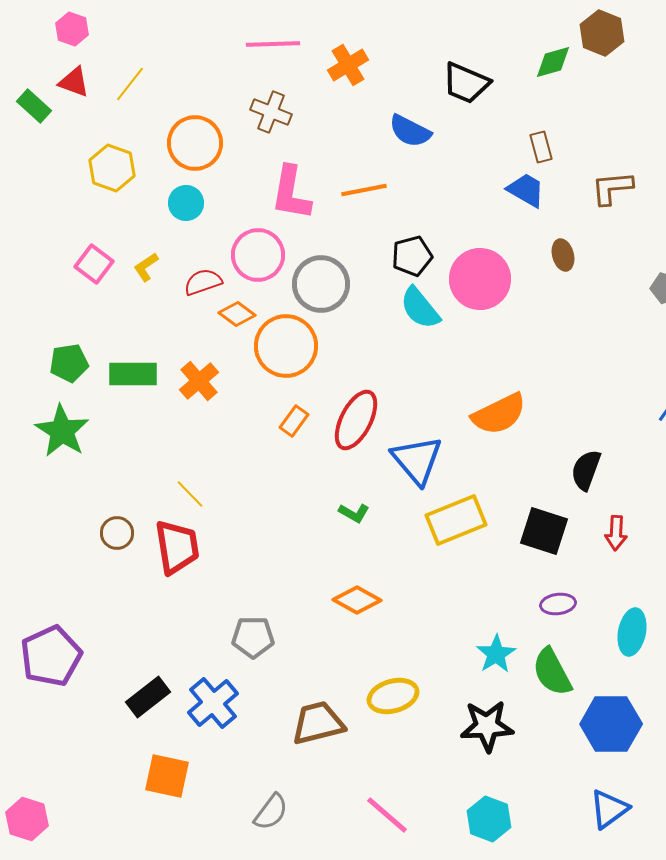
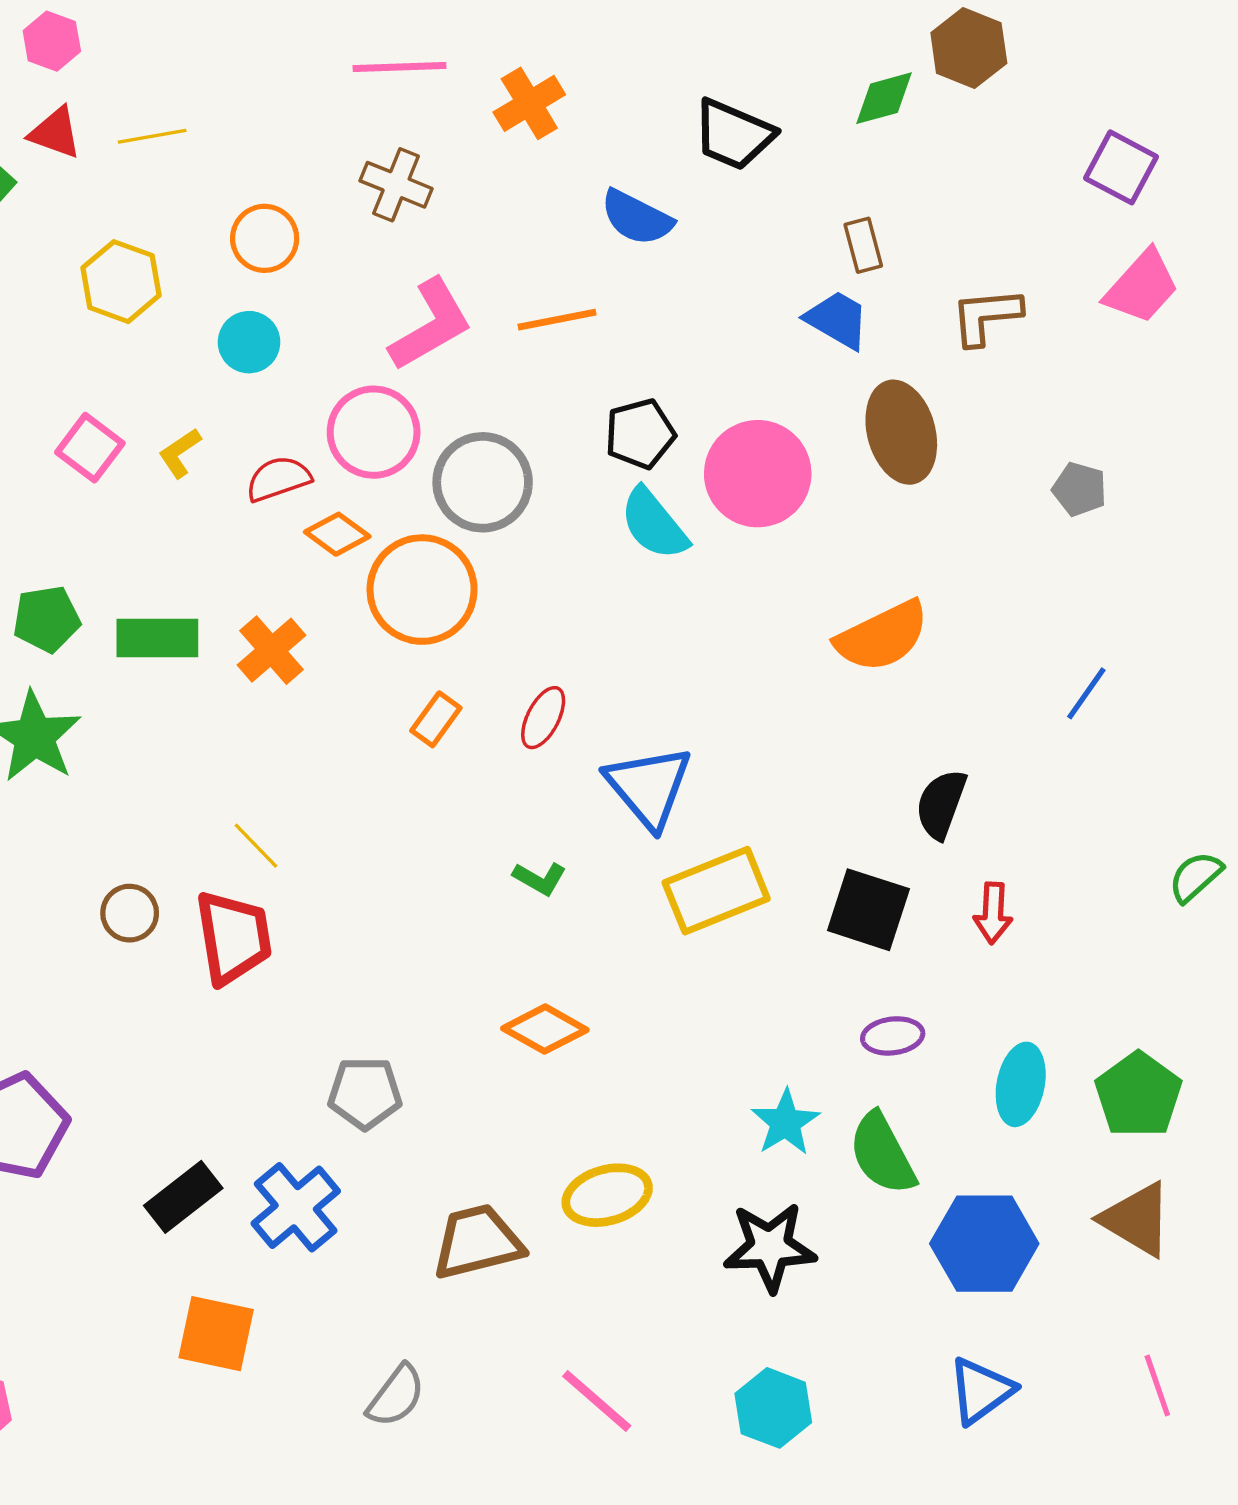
yellow line: (130, 84) -> (152, 136), turned 42
orange circle: (195, 143) -> (265, 238), size x0.7
pink L-shape: (291, 193) -> (431, 325), turned -130
brown ellipse: (563, 255) -> (901, 432), size x1.8
orange semicircle: (499, 414) -> (882, 636), moved
red ellipse: (356, 420) -> (543, 718), size x0.6

